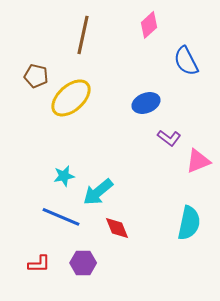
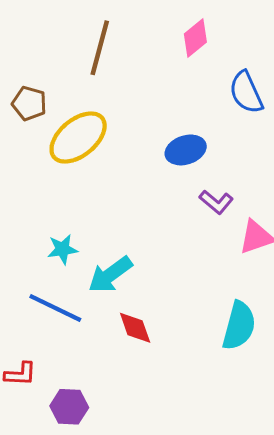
purple hexagon: (83, 263) -> (69, 407), moved

